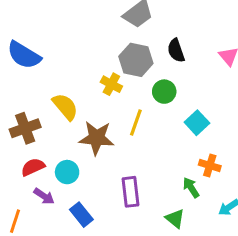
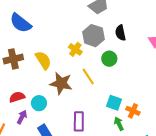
yellow line: (136, 122) -> (88, 77), turned -60
cyan square: (197, 123) -> (114, 103), moved, turned -35
brown cross: (25, 128) -> (13, 59), moved
purple arrow: (44, 196) -> (22, 117), turned -104

